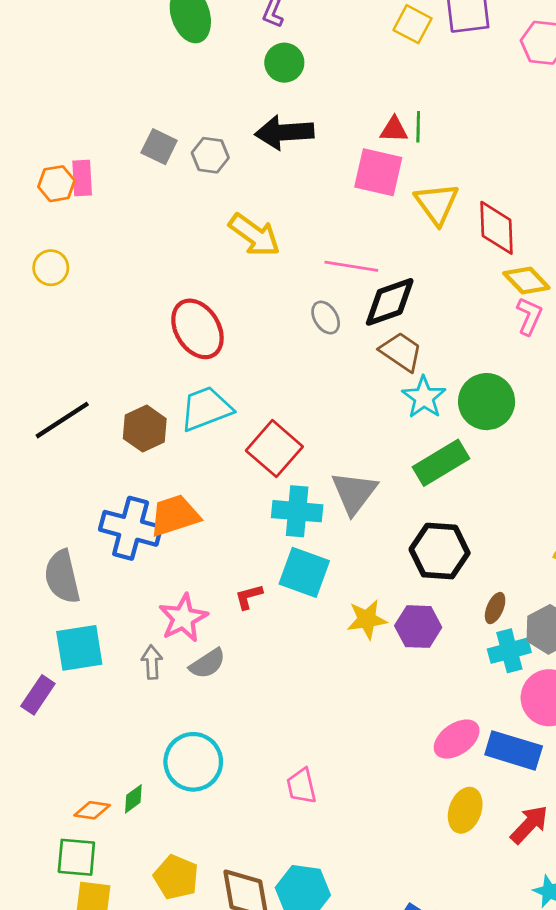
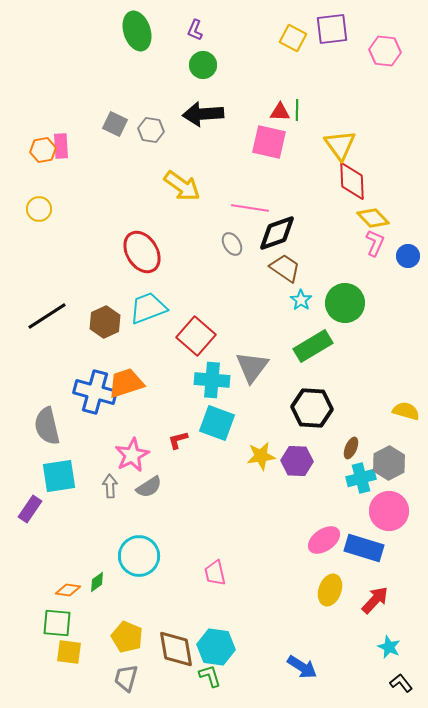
yellow triangle: (437, 204) -> (340, 145), moved
cyan star: (424, 397) -> (301, 300), size x0.7

